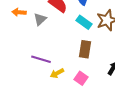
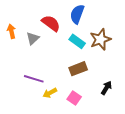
orange arrow: (19, 12) -> (12, 31), turned 72
brown rectangle: (85, 49) -> (78, 69), turned 60

